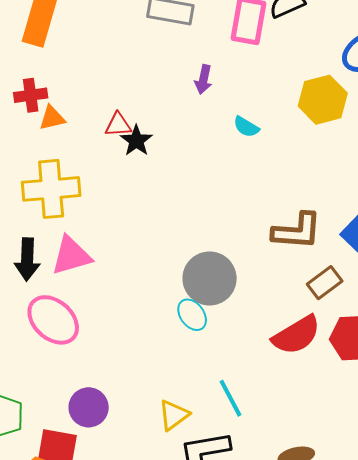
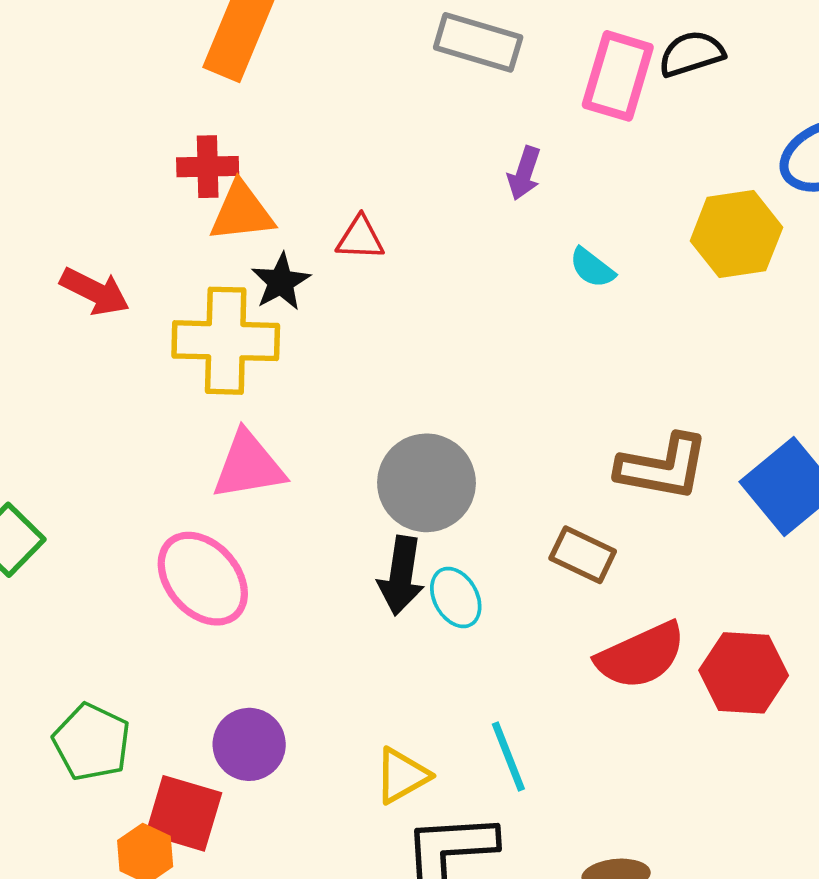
orange triangle: (52, 118) -> (242, 212), size x1.4
black star: (136, 141) -> (281, 282), moved
black arrow: (27, 259) -> (401, 576), moved
gray circle: (210, 278) -> (426, 483), moved
brown rectangle: (325, 283) -> (583, 555), moved, turned 56

